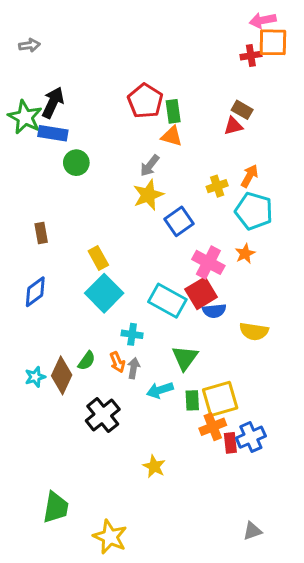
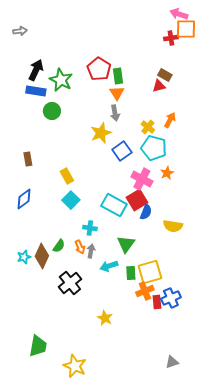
pink arrow: (263, 20) -> (179, 14), turned 30
green star: (25, 117) -> (61, 80), moved
orange triangle: (172, 136) -> (117, 93), turned 42
gray arrow: (150, 166) -> (115, 113), moved, turned -49
yellow cross: (217, 186) -> (148, 127), turned -32
cyan pentagon: (254, 211) -> (154, 148), moved
cyan square: (104, 293) -> (71, 200), size x0.7
blue semicircle: (214, 311) -> (146, 212), turned -63

